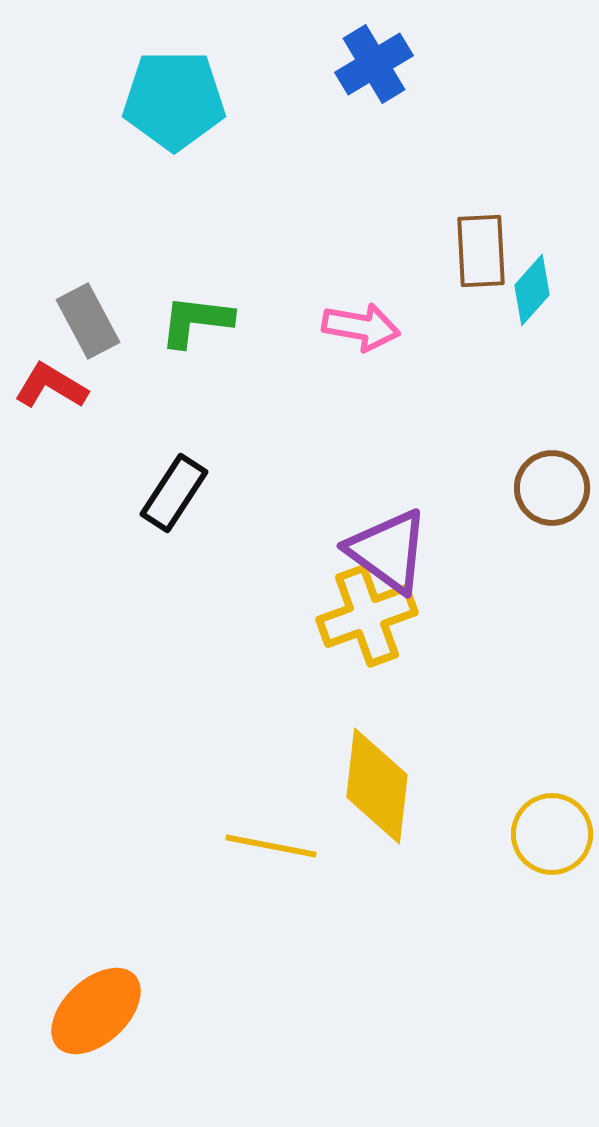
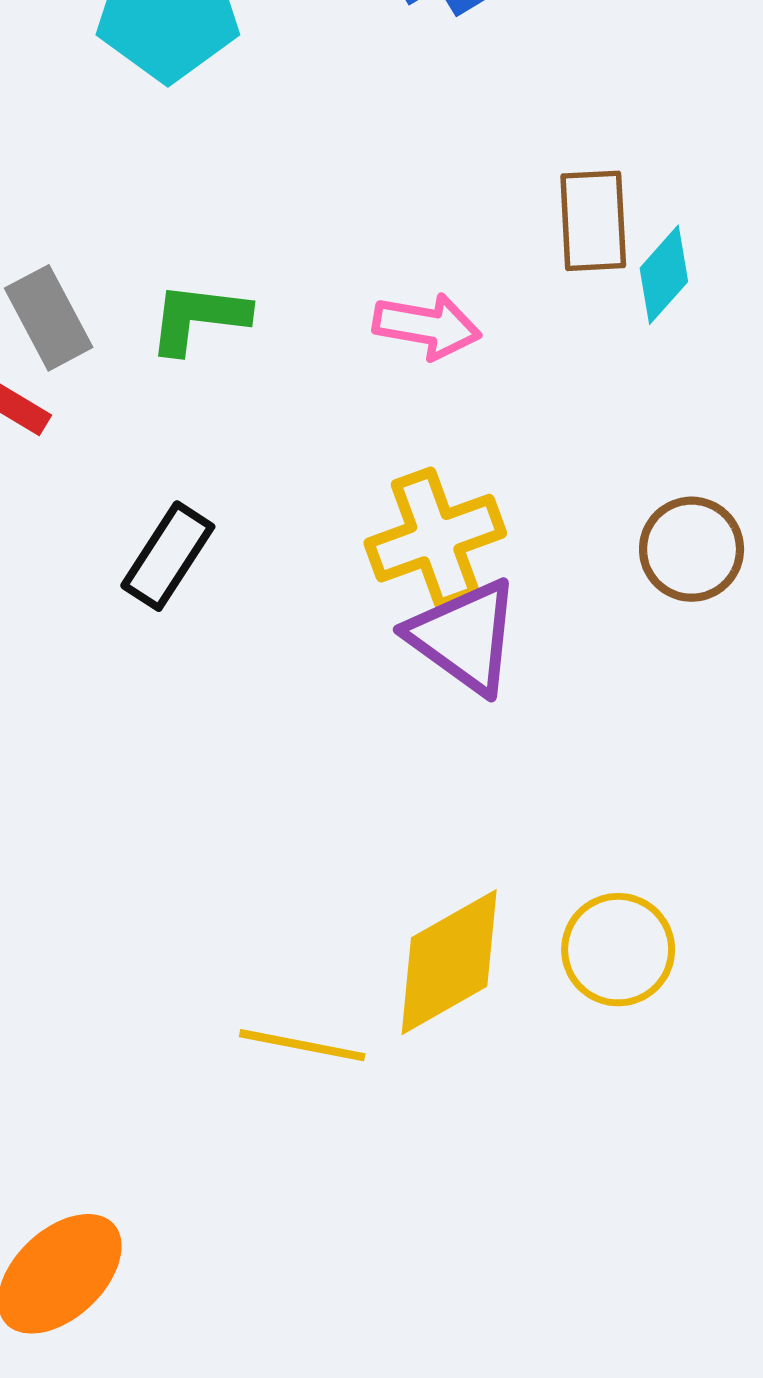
yellow cross: (367, 616) -> (435, 538), moved
yellow diamond: (377, 786) -> (449, 962), turned 54
yellow circle: (552, 834) -> (618, 950), moved

